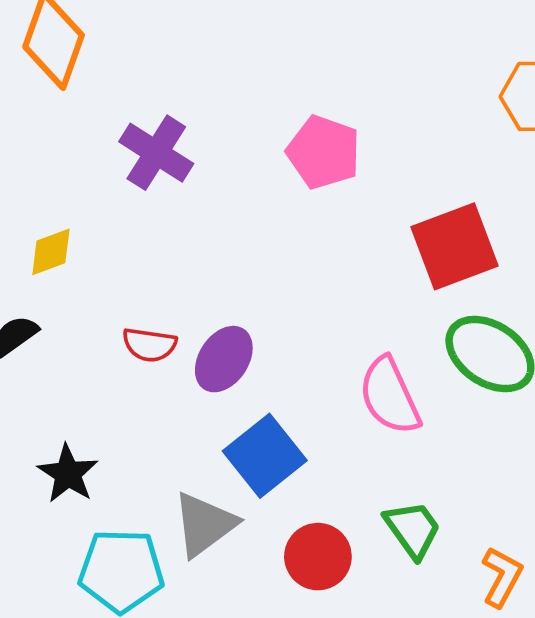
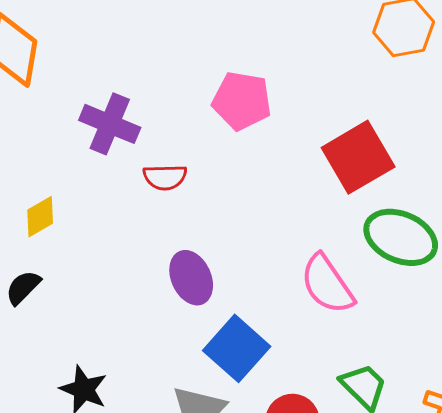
red semicircle: (149, 345) -> (165, 177), moved
purple ellipse: (224, 359) -> (191, 278), turned -48

